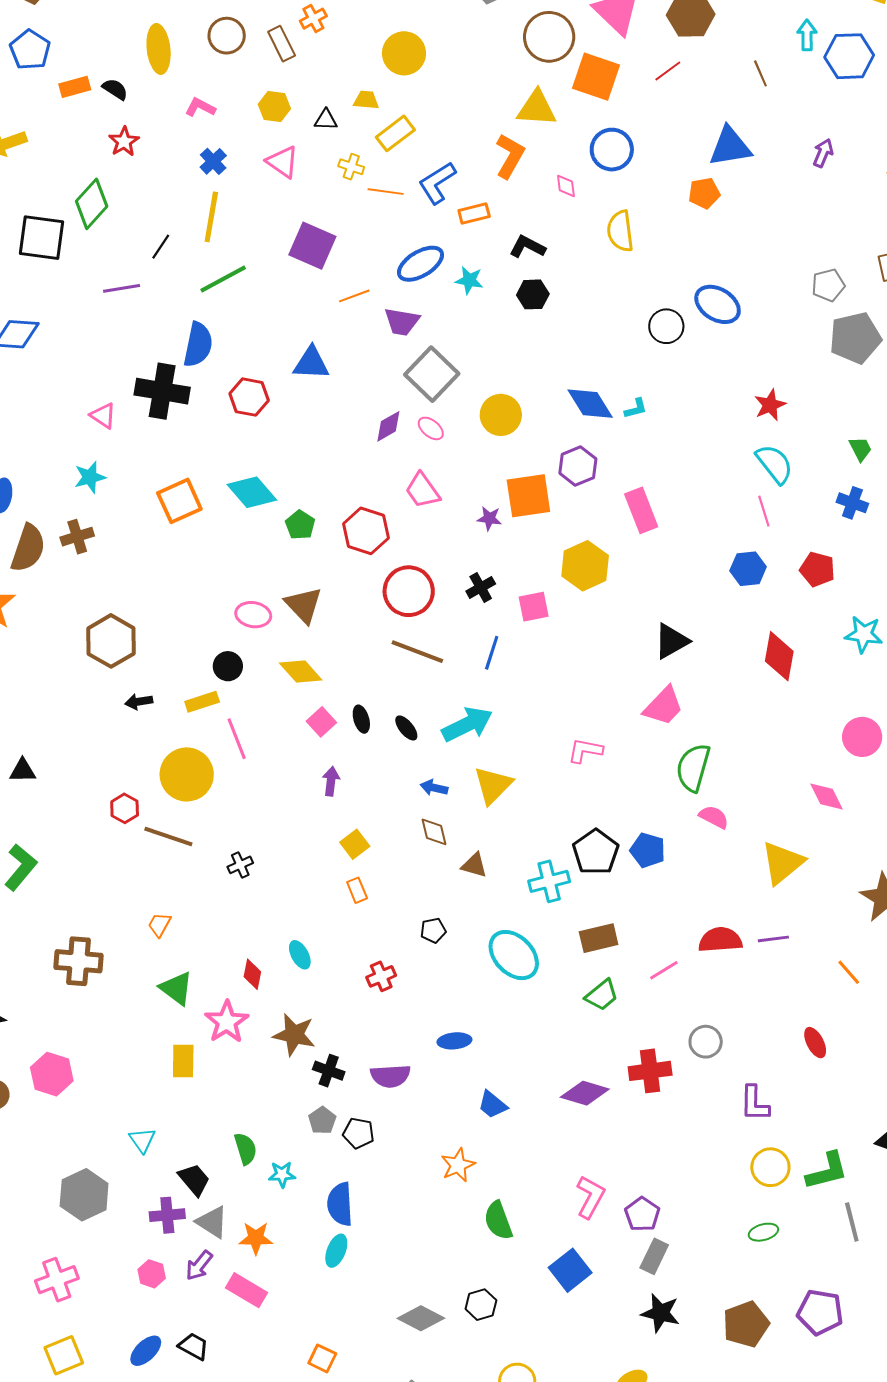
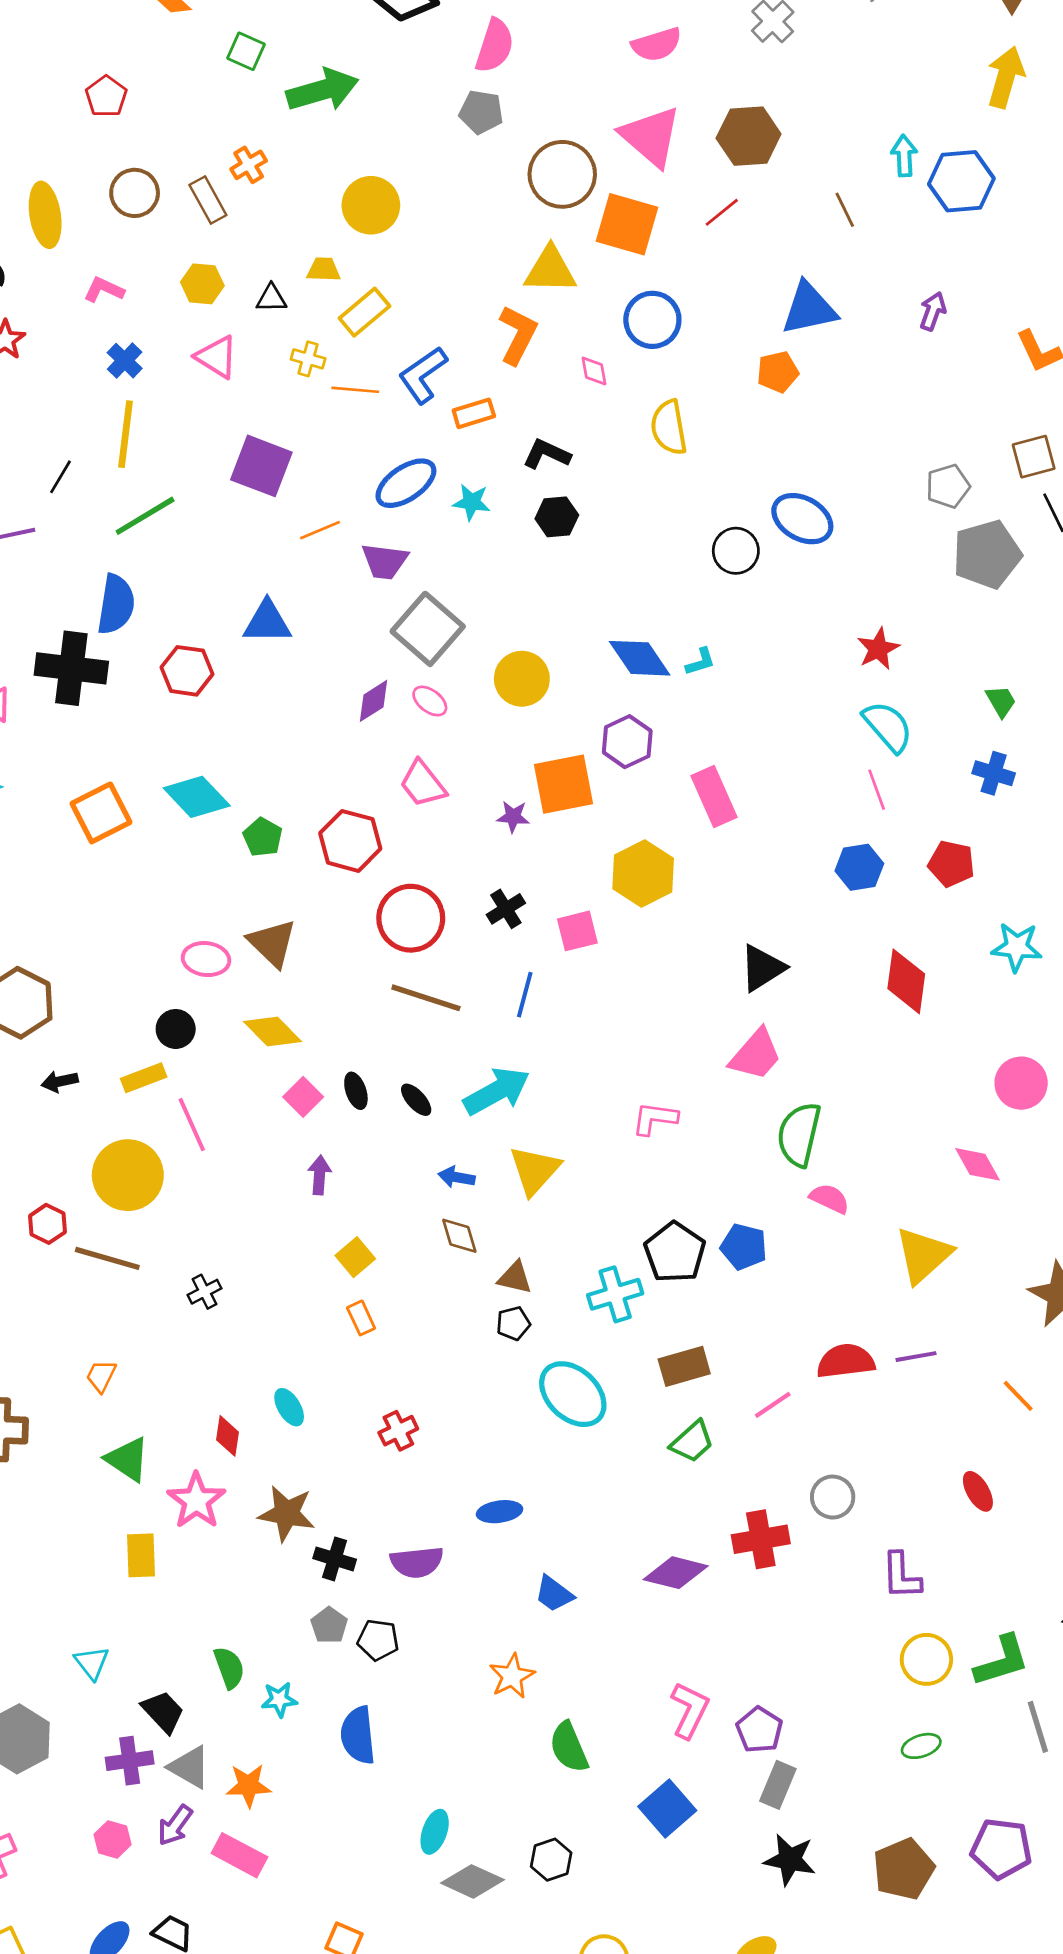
black pentagon: (433, 930) -> (513, 1323), moved
cyan ellipse: (336, 1251) -> (435, 1832), moved

